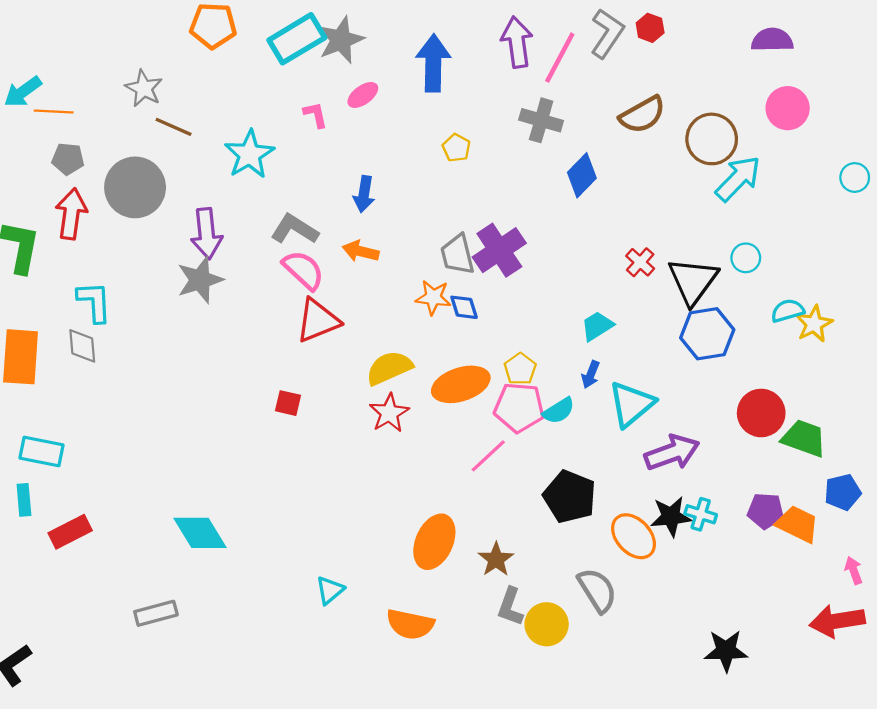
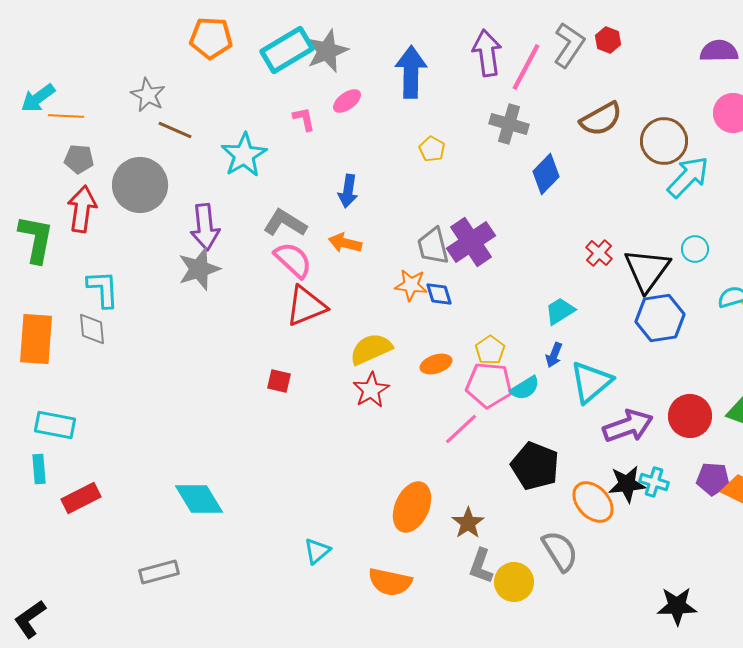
orange ellipse: (461, 384) -> (436, 364), size x0.6
red circle: (761, 413) -> (690, 416), moved

